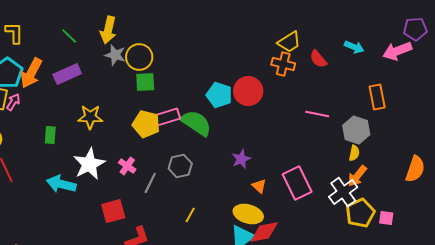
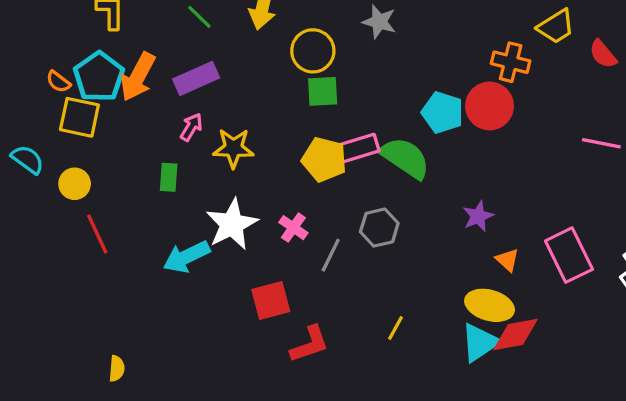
gray star: (115, 55) -> (379, 22), moved
orange cross: (283, 64) -> (511, 62), moved
pink arrow: (13, 102) -> (191, 127), moved
cyan arrow: (61, 184) -> (186, 257), turned -40
yellow line: (190, 215) -> (396, 328), moved

